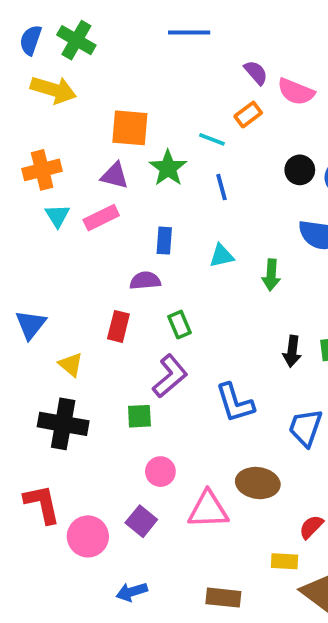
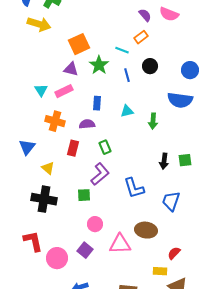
pink semicircle: (296, 92) -> (169, 14), moved
orange square: (130, 128) -> (79, 44), turned -30
orange cross: (42, 170) -> (55, 121), moved, turned 30
black circle: (300, 170) -> (150, 66), moved

